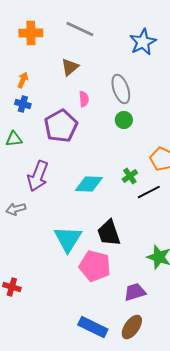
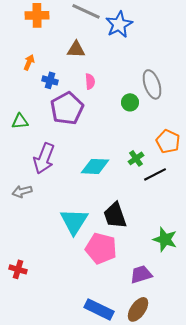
blue star: (143, 42) -> (119, 24), moved
brown triangle: (70, 67) -> (76, 49), turned 42
gray ellipse: (121, 89) -> (152, 84), moved
blue cross: (23, 104) -> (50, 80), moved

